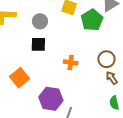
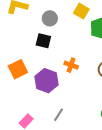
purple hexagon: (51, 99) -> (46, 81), moved

